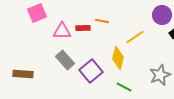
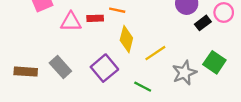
yellow line: (135, 37) -> (155, 53), moved
yellow diamond: (118, 58) -> (126, 39), moved
gray rectangle: (65, 60) -> (60, 67), moved

